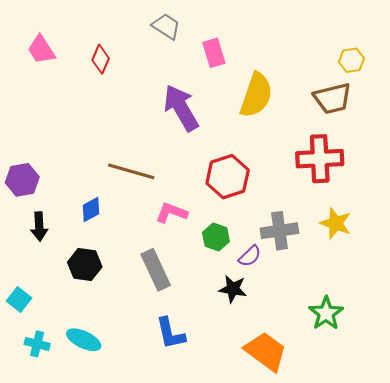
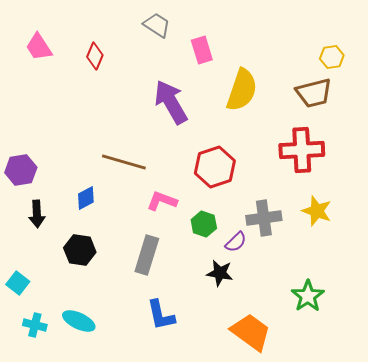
gray rectangle: (156, 270) -> (147, 255), turned 42

